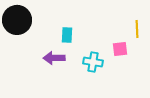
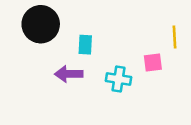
black circle: (17, 20) -> (41, 24), moved

